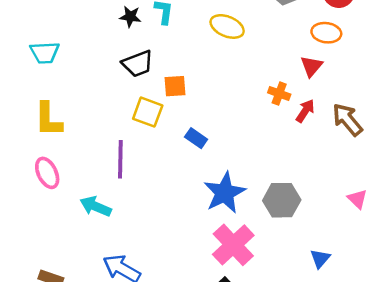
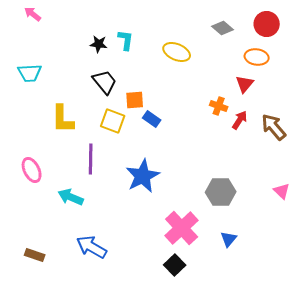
black trapezoid: (138, 64) -> (105, 82), turned -108
yellow L-shape: (48, 120) -> (63, 119), moved
blue rectangle: (196, 138) -> (152, 119), moved
blue star: (225, 193) -> (143, 176), moved
blue triangle: (320, 259) -> (229, 239), moved

